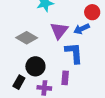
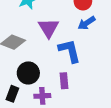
blue arrow: (82, 29) -> (87, 23), moved

